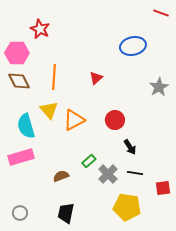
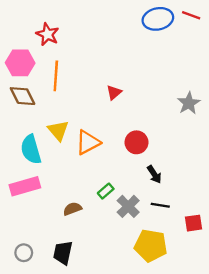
blue ellipse: (133, 46) -> (158, 19), moved
orange line: (54, 77) -> (56, 76), moved
black trapezoid: (66, 213) -> (63, 253), moved

